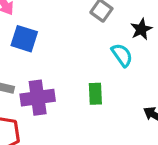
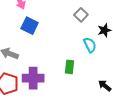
purple cross: (38, 98) -> (33, 78), moved

